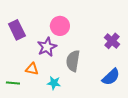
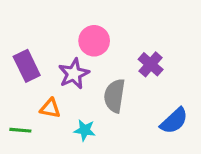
purple rectangle: (17, 30) -> (27, 66), moved
purple cross: (112, 41) -> (151, 64), moved

